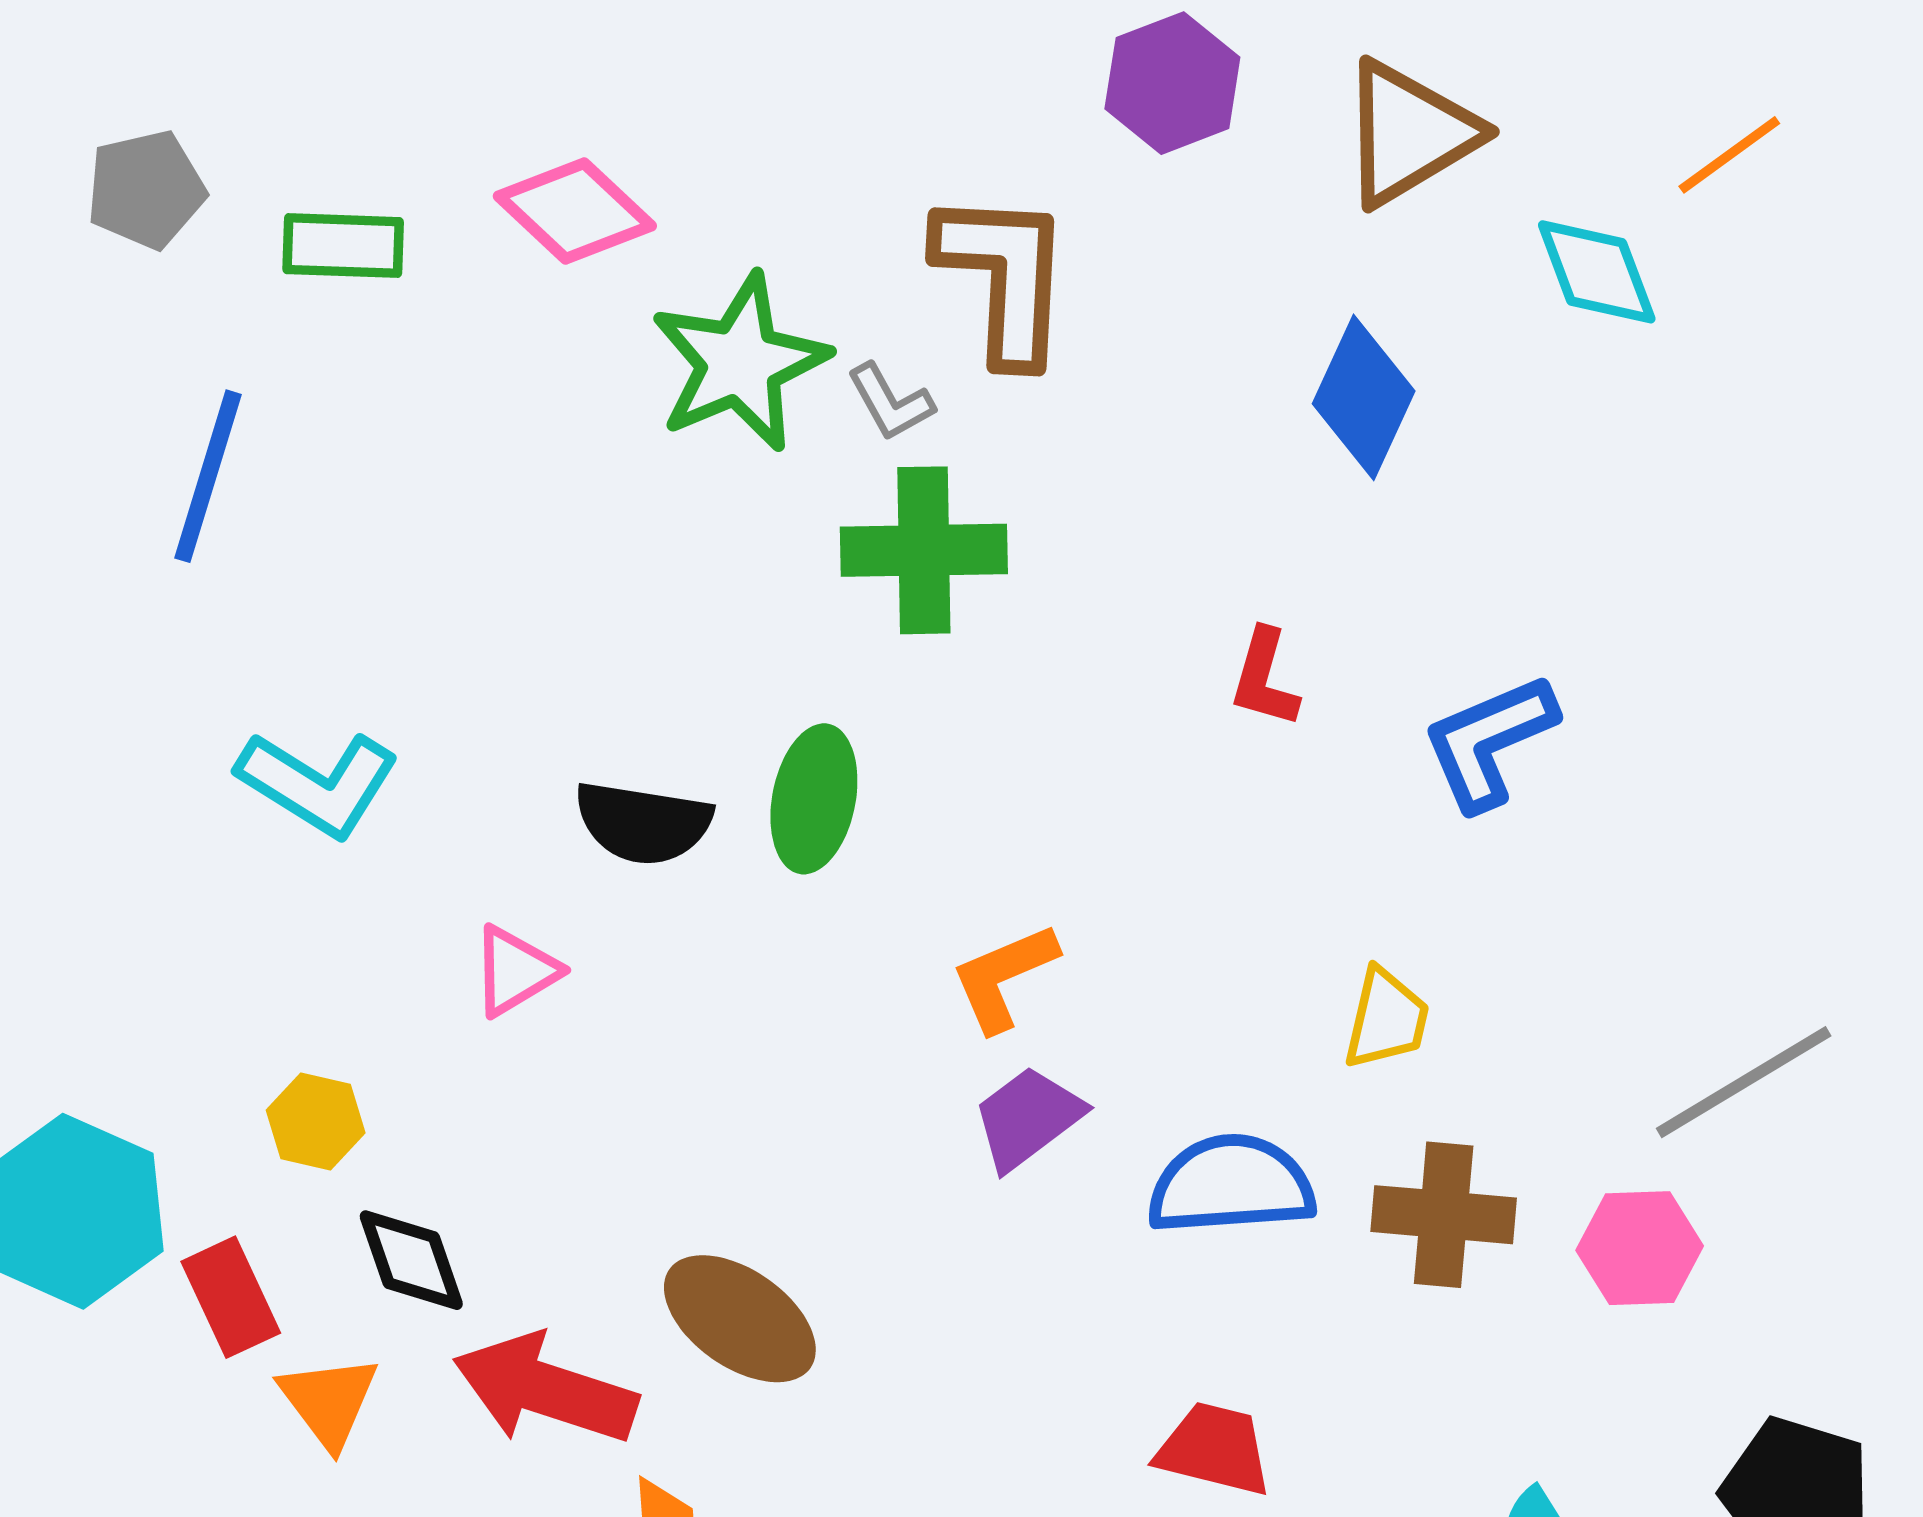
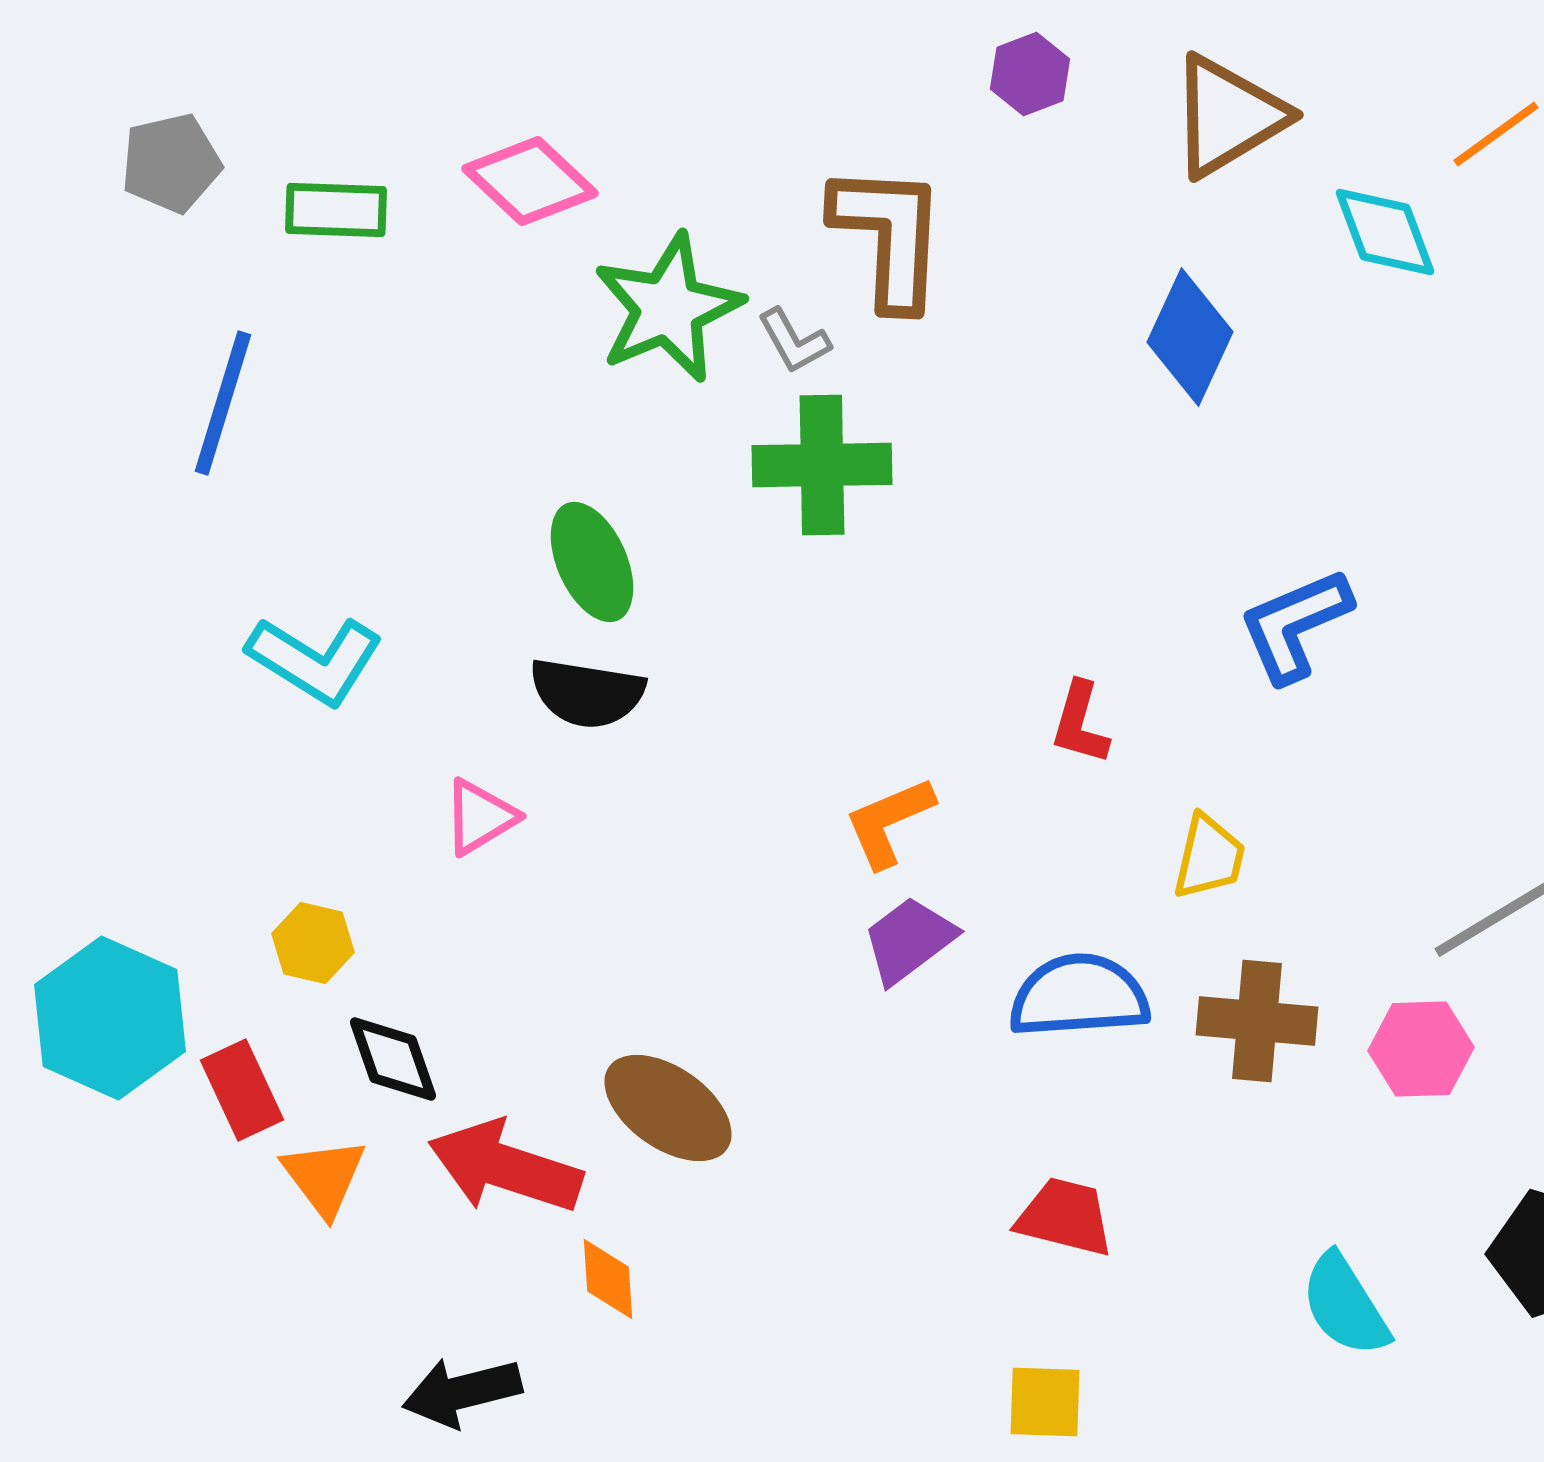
purple hexagon: (1172, 83) -> (1030, 74), size x0.7
red L-shape: (1264, 678) -> (1080, 723), moved
green ellipse: (814, 799) -> (592, 562), moved, turned -35

